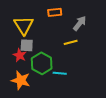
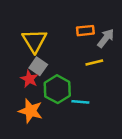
orange rectangle: (55, 12) -> (85, 31), moved
gray square: (27, 45) -> (38, 66), turned 32

